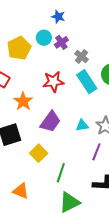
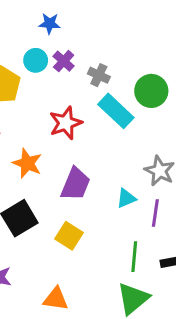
cyan triangle: (82, 125) -> (126, 198), moved
green line: (61, 173) -> (134, 257), moved

